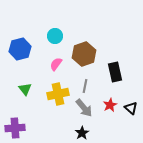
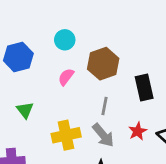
yellow cross: (58, 94) -> (66, 135), moved

